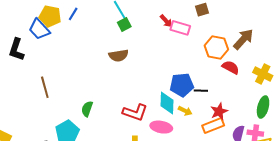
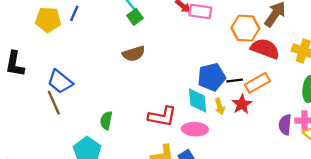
blue trapezoid: (39, 29) -> (60, 82), moved
red semicircle: (231, 67) -> (265, 49), size x1.4
yellow arrow: (185, 111) -> (220, 106), turned 56
red star: (219, 111) -> (242, 104), moved
orange rectangle: (213, 126) -> (257, 83), moved

